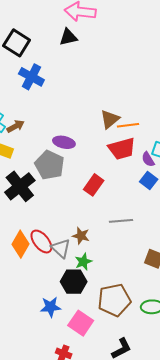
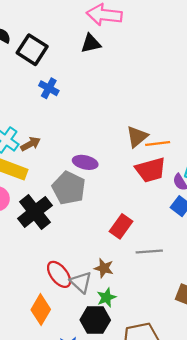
blue cross: (31, 77) -> (49, 88), size x0.7
red rectangle: (94, 185) -> (121, 226), moved
orange diamond: (20, 244) -> (41, 310), moved

